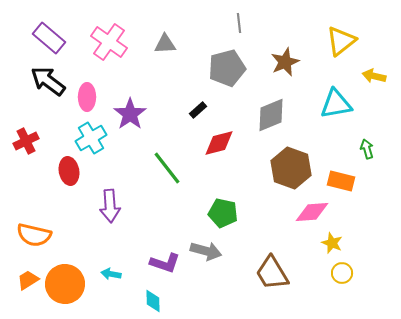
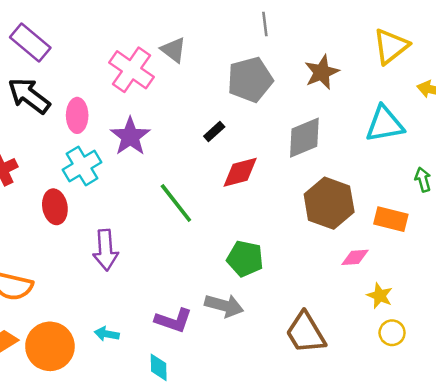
pink cross: (109, 42) -> (131, 70), moved
gray triangle: (165, 44) -> (173, 50), turned 40
pink diamond: (312, 212) -> (355, 257), size x0.7

